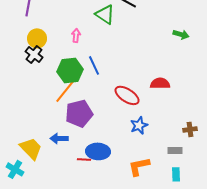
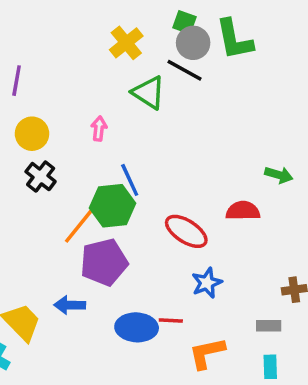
green arrow: (181, 34) -> (279, 175), moved
black cross: (34, 54) -> (41, 177), moved
green hexagon: (70, 70) -> (113, 206), moved
red line: (84, 159) -> (171, 321), moved

